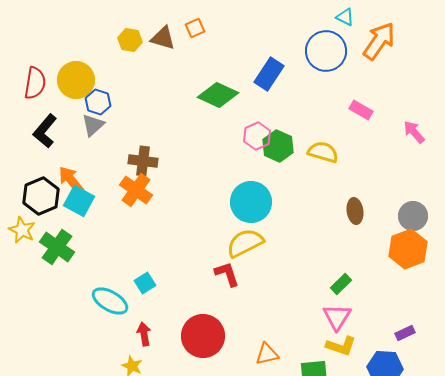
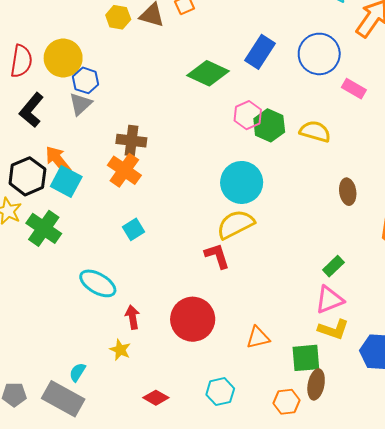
blue circle: (326, 51) -> (319, 54), moved
cyan square: (145, 283) -> (133, 229), moved
pink triangle: (337, 317) -> (329, 300), turned 36

